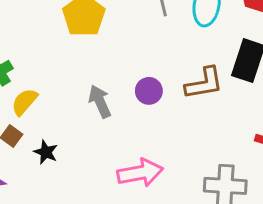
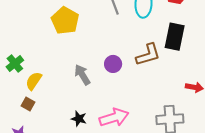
black star: (46, 152) -> (79, 119), moved

